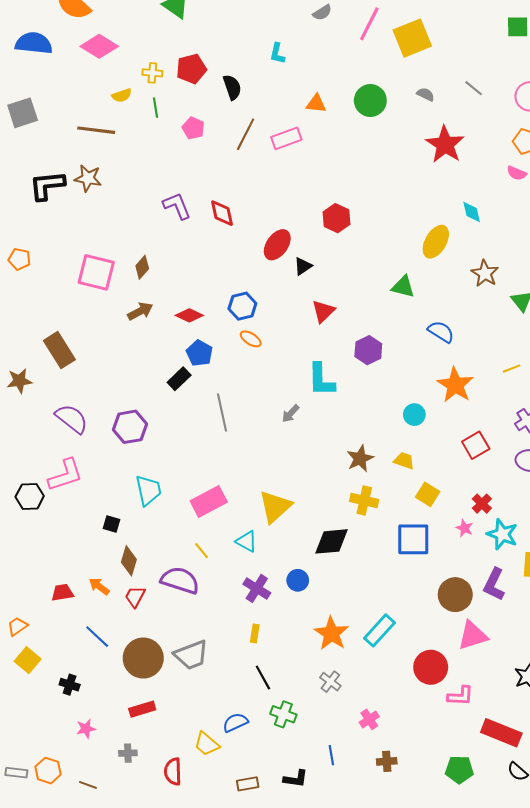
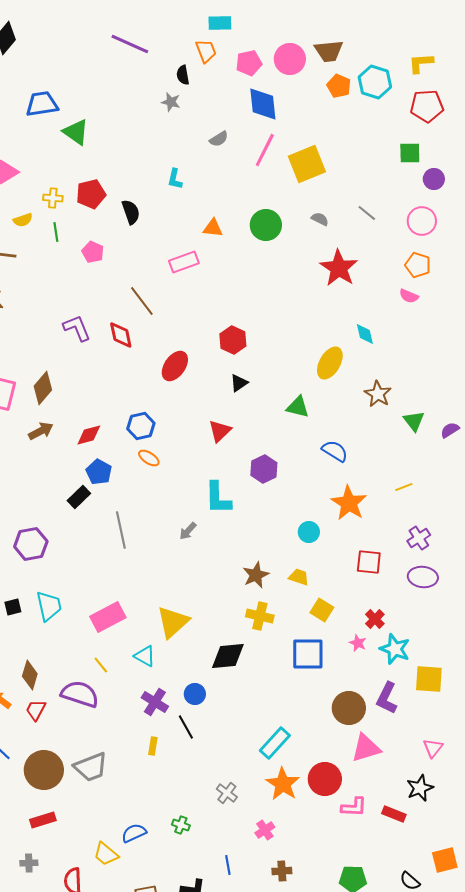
brown line: (246, 134) -> (142, 301), moved, turned -64
black triangle: (303, 266) -> (239, 383), moved
brown diamond: (142, 267) -> (43, 388), size x1.4
red diamond: (189, 315) -> (89, 435), turned -40
red square: (476, 445) -> (369, 562), turned 36
black square: (112, 524) -> (13, 607), moved, turned -30
orange star: (331, 633) -> (283, 784), moved
black line: (263, 677) -> (186, 727), moved
green cross: (283, 714) -> (181, 825), size x0.7
red rectangle: (501, 733) -> (394, 814), moved, size x0.6

